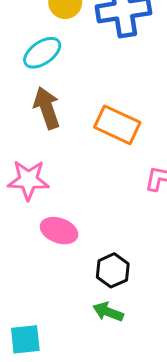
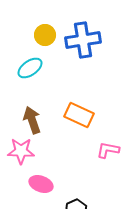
brown arrow: (47, 108) -> (32, 120), moved

